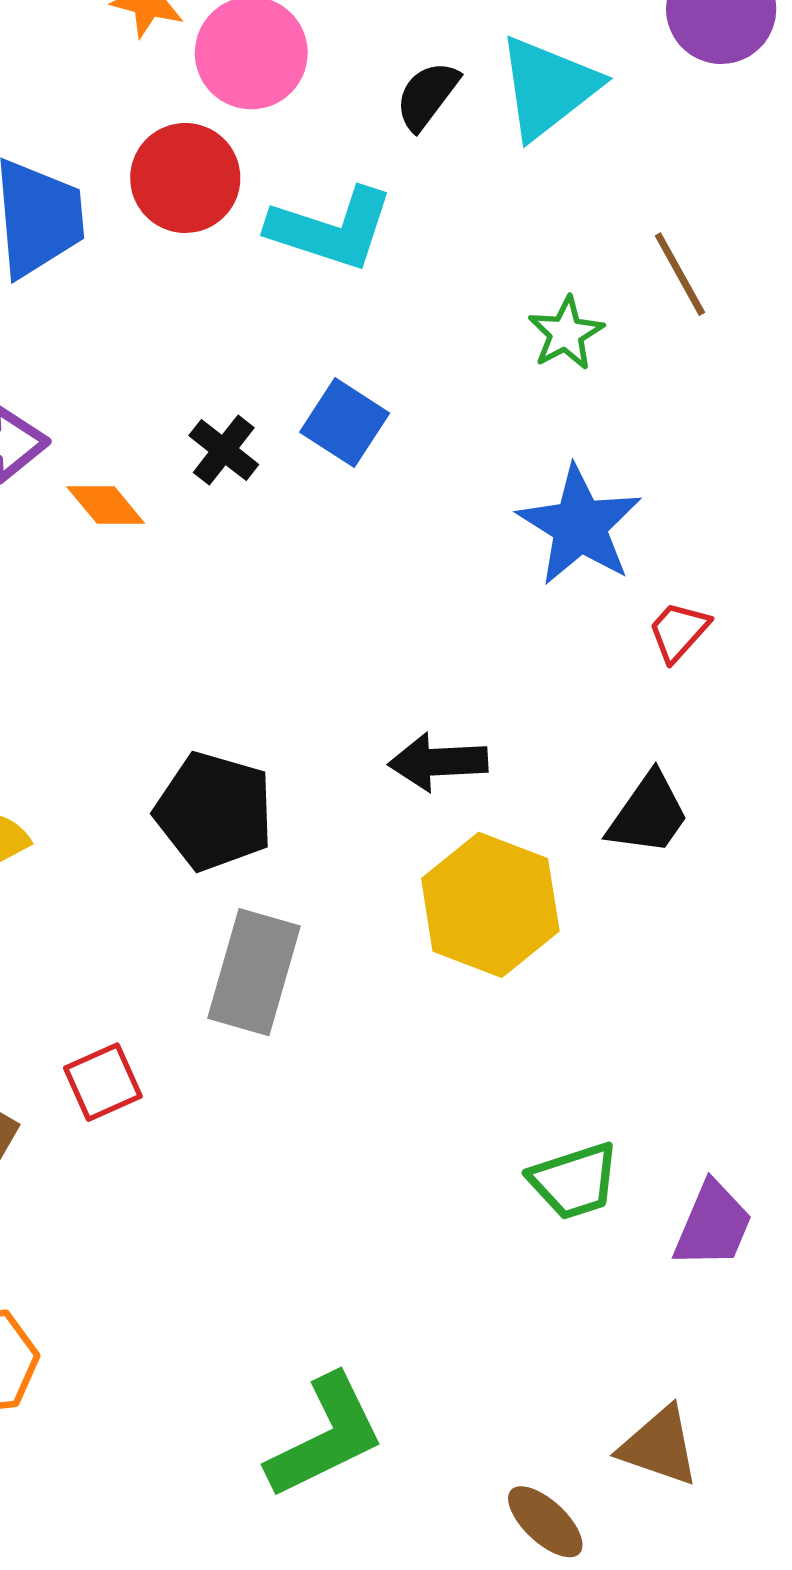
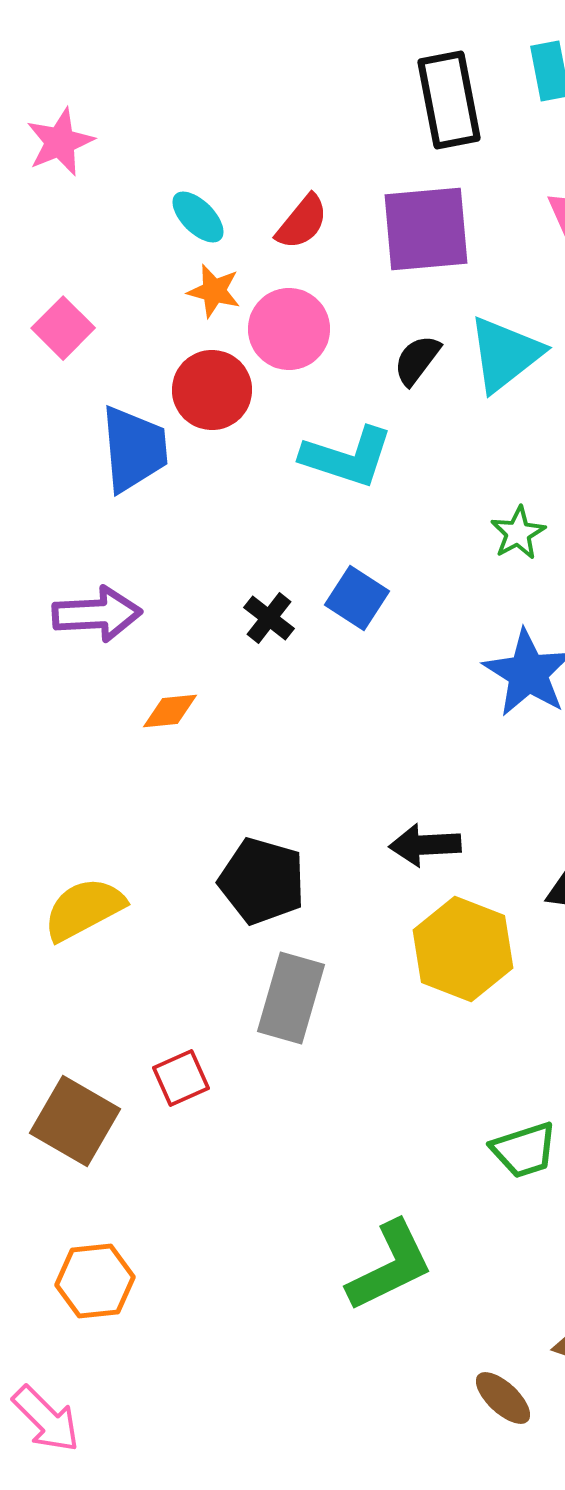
red circle: (185, 178) -> (212, 390), moved
orange diamond: (106, 505) -> (170, 711), moved, turned -56
green L-shape: (325, 1437) -> (390, 1266), moved

